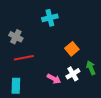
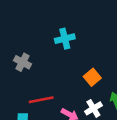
red line: (24, 58) -> (41, 100), moved

